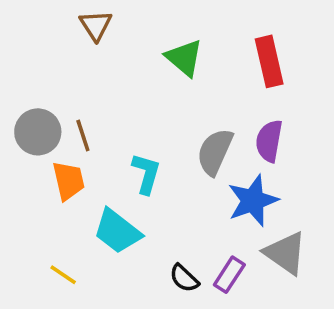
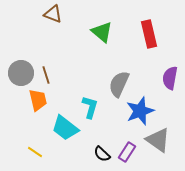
brown triangle: (96, 25) -> (53, 14), turned -36
purple semicircle: (269, 141) -> (170, 78), moved
cyan L-shape: (146, 173) -> (90, 107), moved

